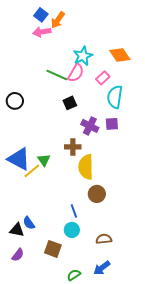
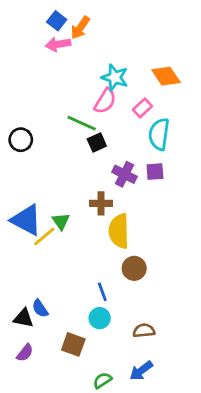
cyan star: (83, 56) -> (115, 77), turned -30
green line: (57, 75) -> (82, 123), moved

